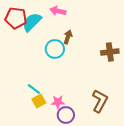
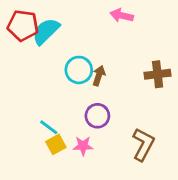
pink arrow: (58, 11) -> (122, 16), moved
brown arrow: (68, 37) -> (99, 76), moved
purple circle: (66, 115) -> (97, 116), moved

